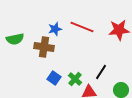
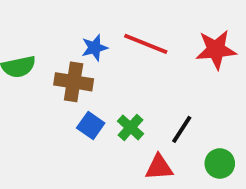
blue square: (54, 78) -> (91, 126), moved
green cross: (75, 79) -> (131, 127), moved

